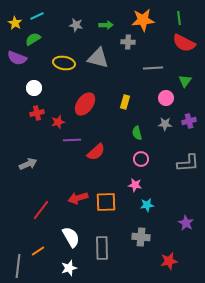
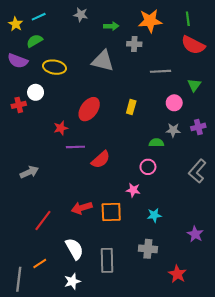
gray star: (76, 25) -> (81, 15), moved
yellow ellipse: (64, 63) -> (54, 67), moved
red cross: (37, 113) -> (19, 105), moved
green semicircle: (137, 133) -> (156, 143), moved, turned 104
gray L-shape: (188, 163) -> (197, 171), turned 135
pink star: (135, 185) -> (133, 190), moved
red star: (169, 261) -> (177, 274), turned -30

